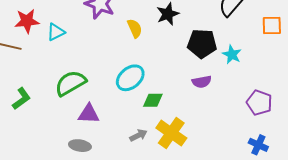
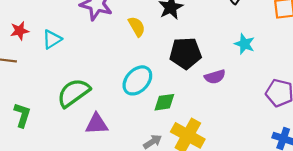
red star: (27, 21) -> (20, 31), size x0.7
black pentagon: (202, 44) -> (185, 53), moved
green L-shape: (21, 99) -> (22, 115), turned -30

